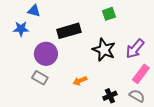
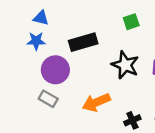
blue star: (21, 29) -> (36, 41), moved
orange arrow: (80, 81) -> (96, 102), size x1.6

